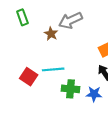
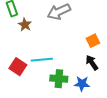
brown star: (51, 34) -> (25, 25), moved

